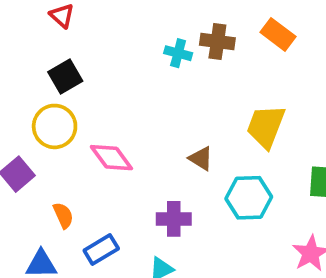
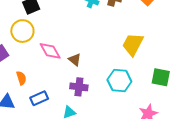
brown triangle: (201, 158) -> (75, 60), moved

